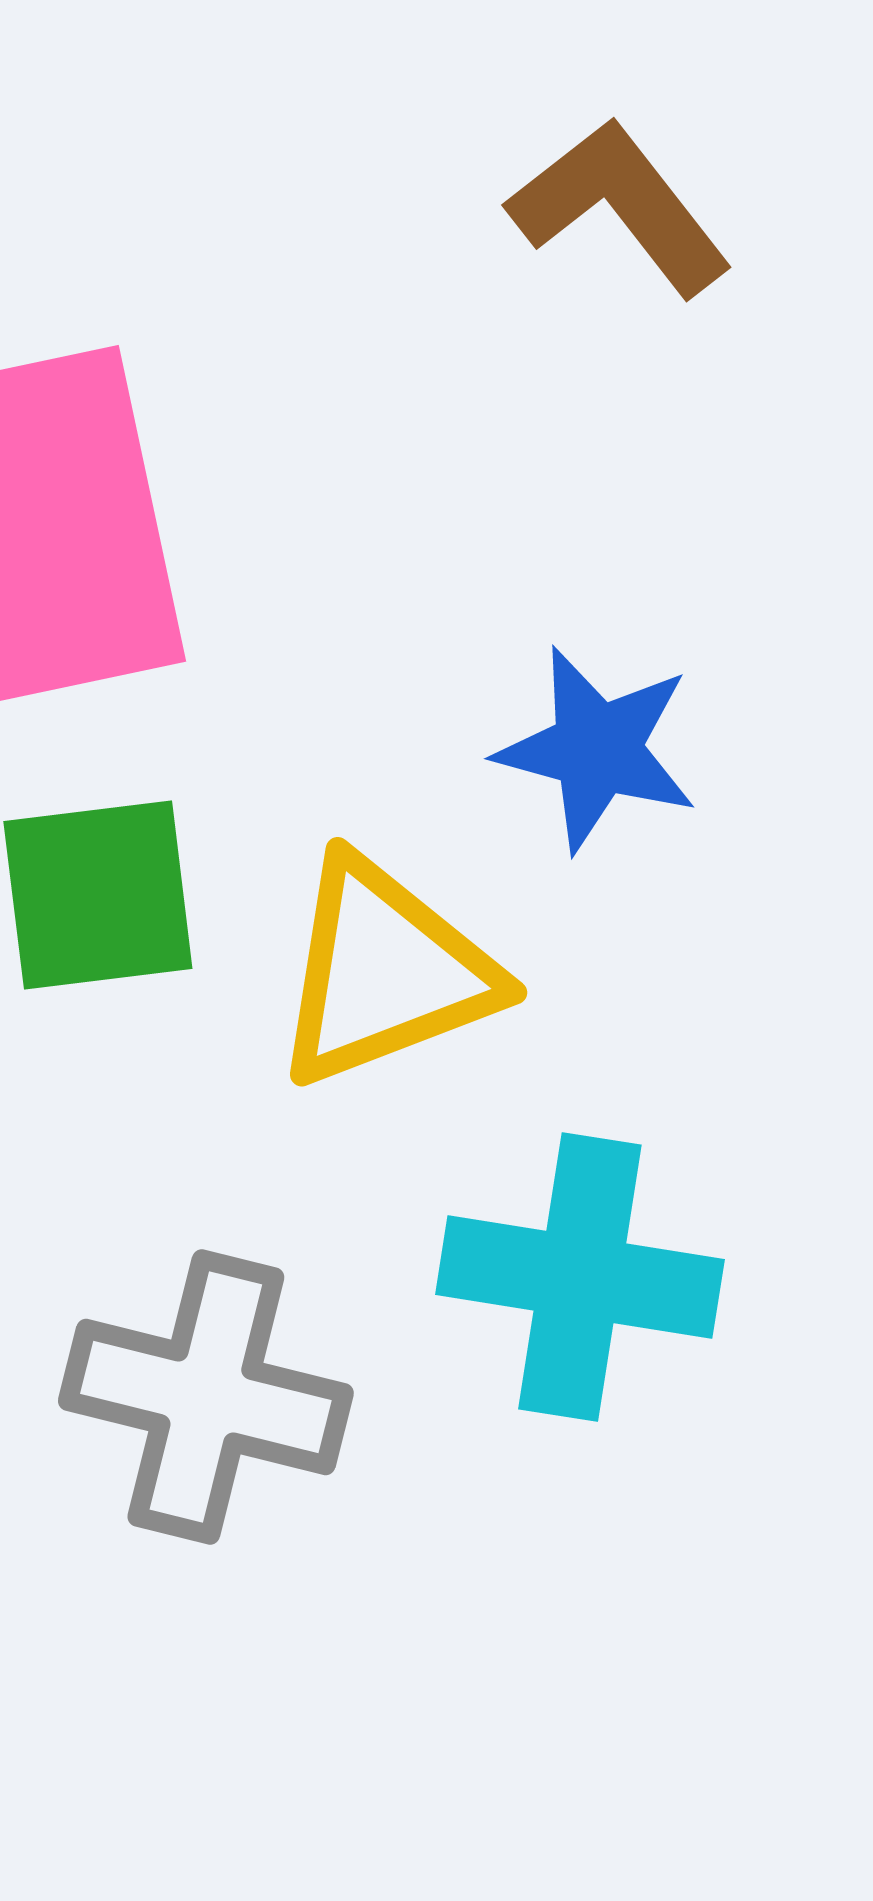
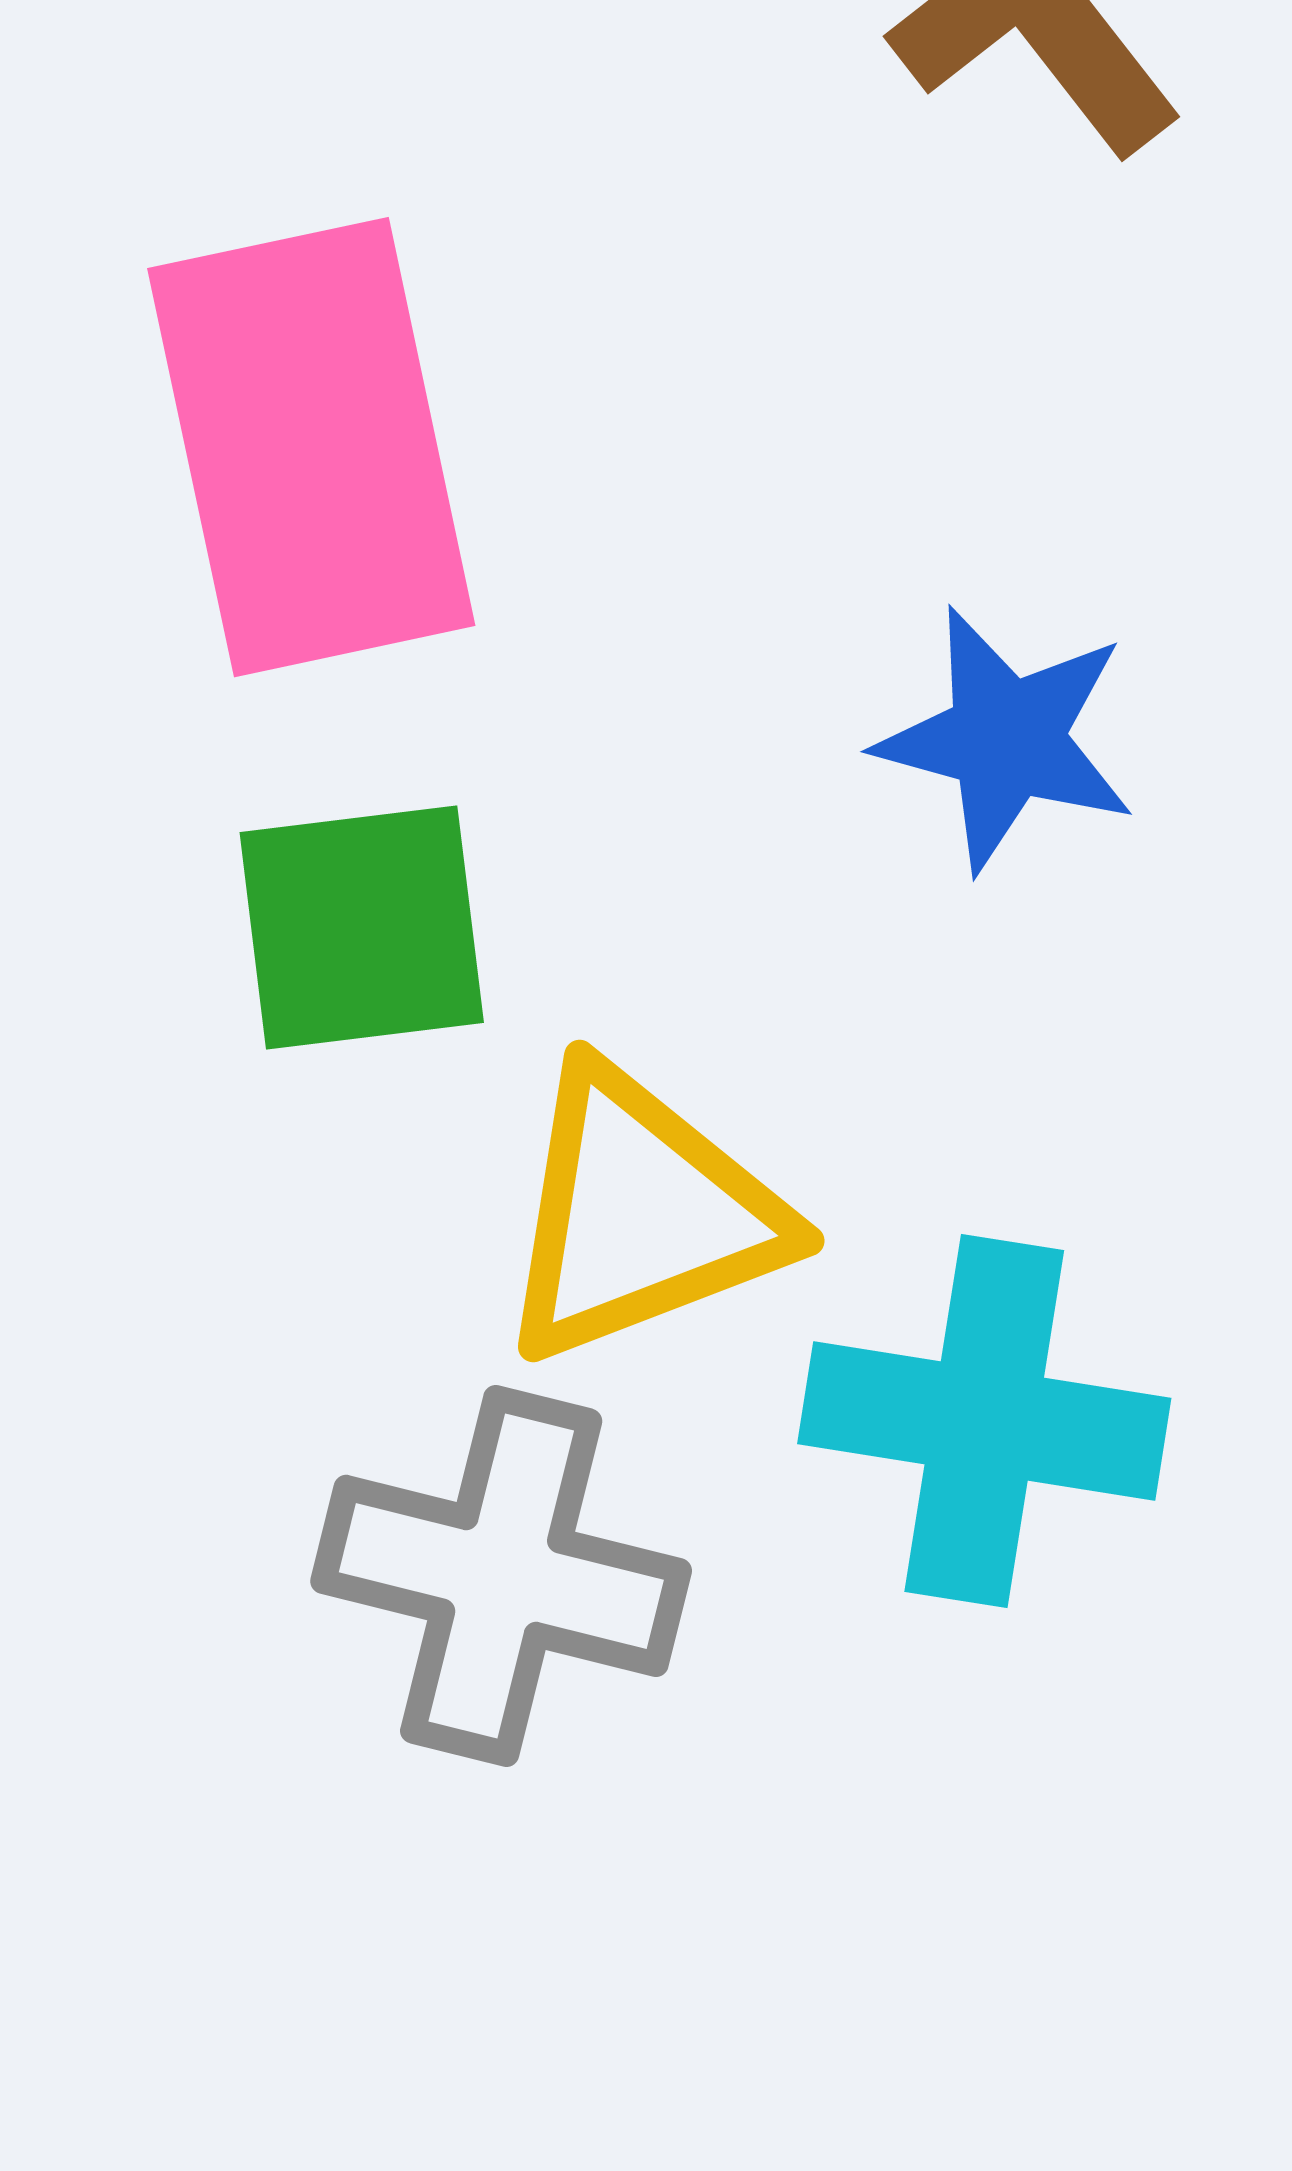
yellow triangle: (385, 972) -> (641, 1214), moved

